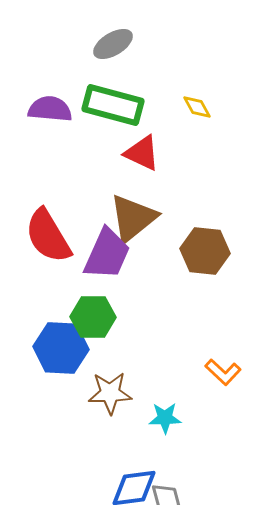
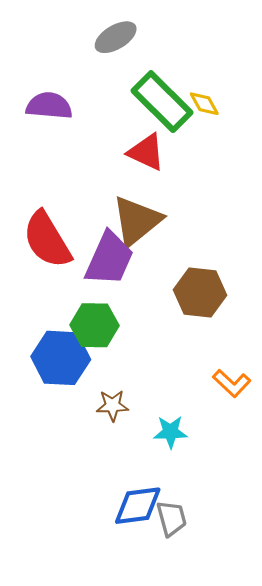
green rectangle: (113, 105) -> (162, 102), moved, turned 30
brown hexagon: (205, 251) -> (200, 293), moved
brown star: (110, 393) -> (112, 405), size x0.7

